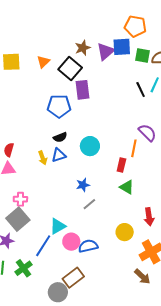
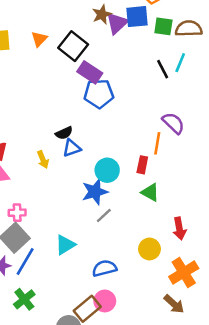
brown star: (83, 48) -> (102, 14), moved
purple rectangle: (83, 90) -> (90, 72), turned -48
blue pentagon: (59, 106) -> (99, 94), moved
cyan circle: (90, 146) -> (107, 170), moved
blue triangle: (59, 155) -> (72, 148), moved
blue star: (83, 185) -> (95, 192), size x1.5
pink circle: (71, 242) -> (105, 301), moved
blue line: (43, 246) -> (25, 262), moved

